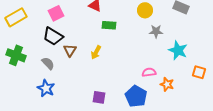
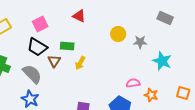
yellow circle: (145, 10) -> (118, 34), moved
green rectangle: (109, 25) -> (67, 46), moved
gray semicircle: (48, 63) -> (32, 74), size x1.5
orange square: (199, 72) -> (183, 93), moved

